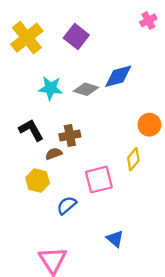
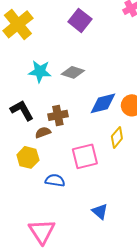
purple square: (76, 37) -> (80, 20), moved
blue diamond: (118, 76) -> (103, 103), moved
blue semicircle: (67, 205) -> (55, 180), turned 48

